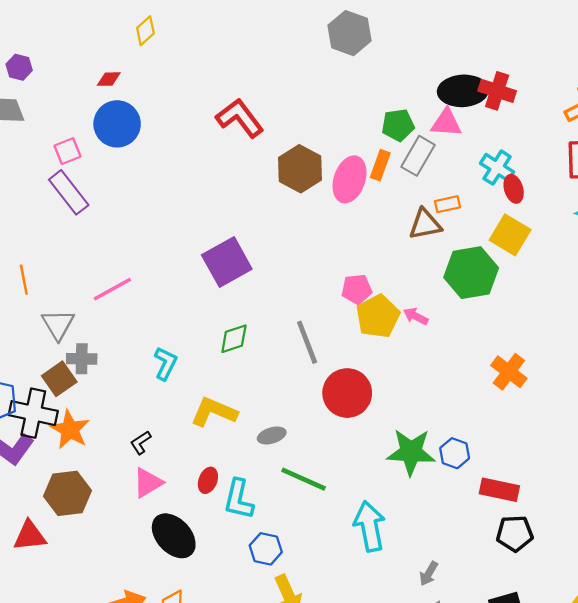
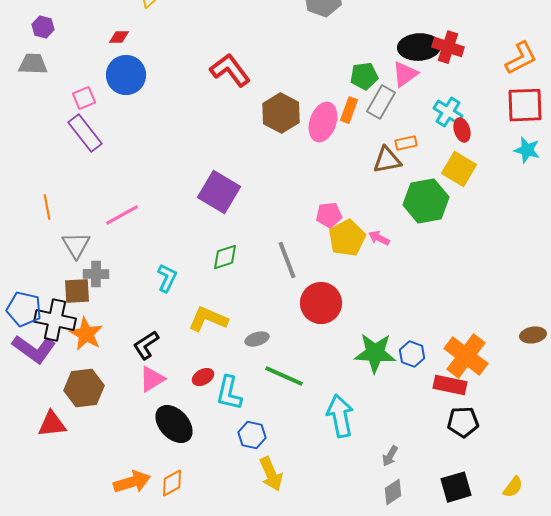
pink triangle: (446, 123) -> (405, 74), turned -40
purple square: (227, 262) -> (219, 192), turned -30
orange cross: (509, 372) -> (466, 356), moved, size x1.4
brown square: (59, 379) -> (77, 291), turned 32
black L-shape: (141, 443) -> (146, 345), size x1.4
red ellipse: (208, 480) -> (203, 377), turned 40

